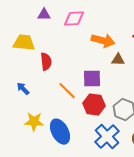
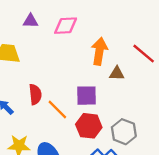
orange arrow: (103, 41) -> (99, 51), turned -95
red semicircle: (46, 62) -> (35, 94), moved

